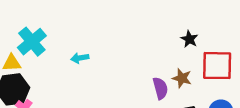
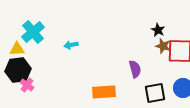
brown star: (182, 78) -> (163, 46), moved

